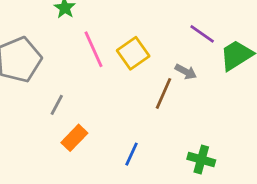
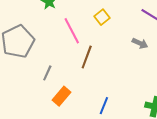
yellow square: (133, 53) -> (102, 17), moved, size x0.7
brown line: (163, 93) -> (87, 57), moved

